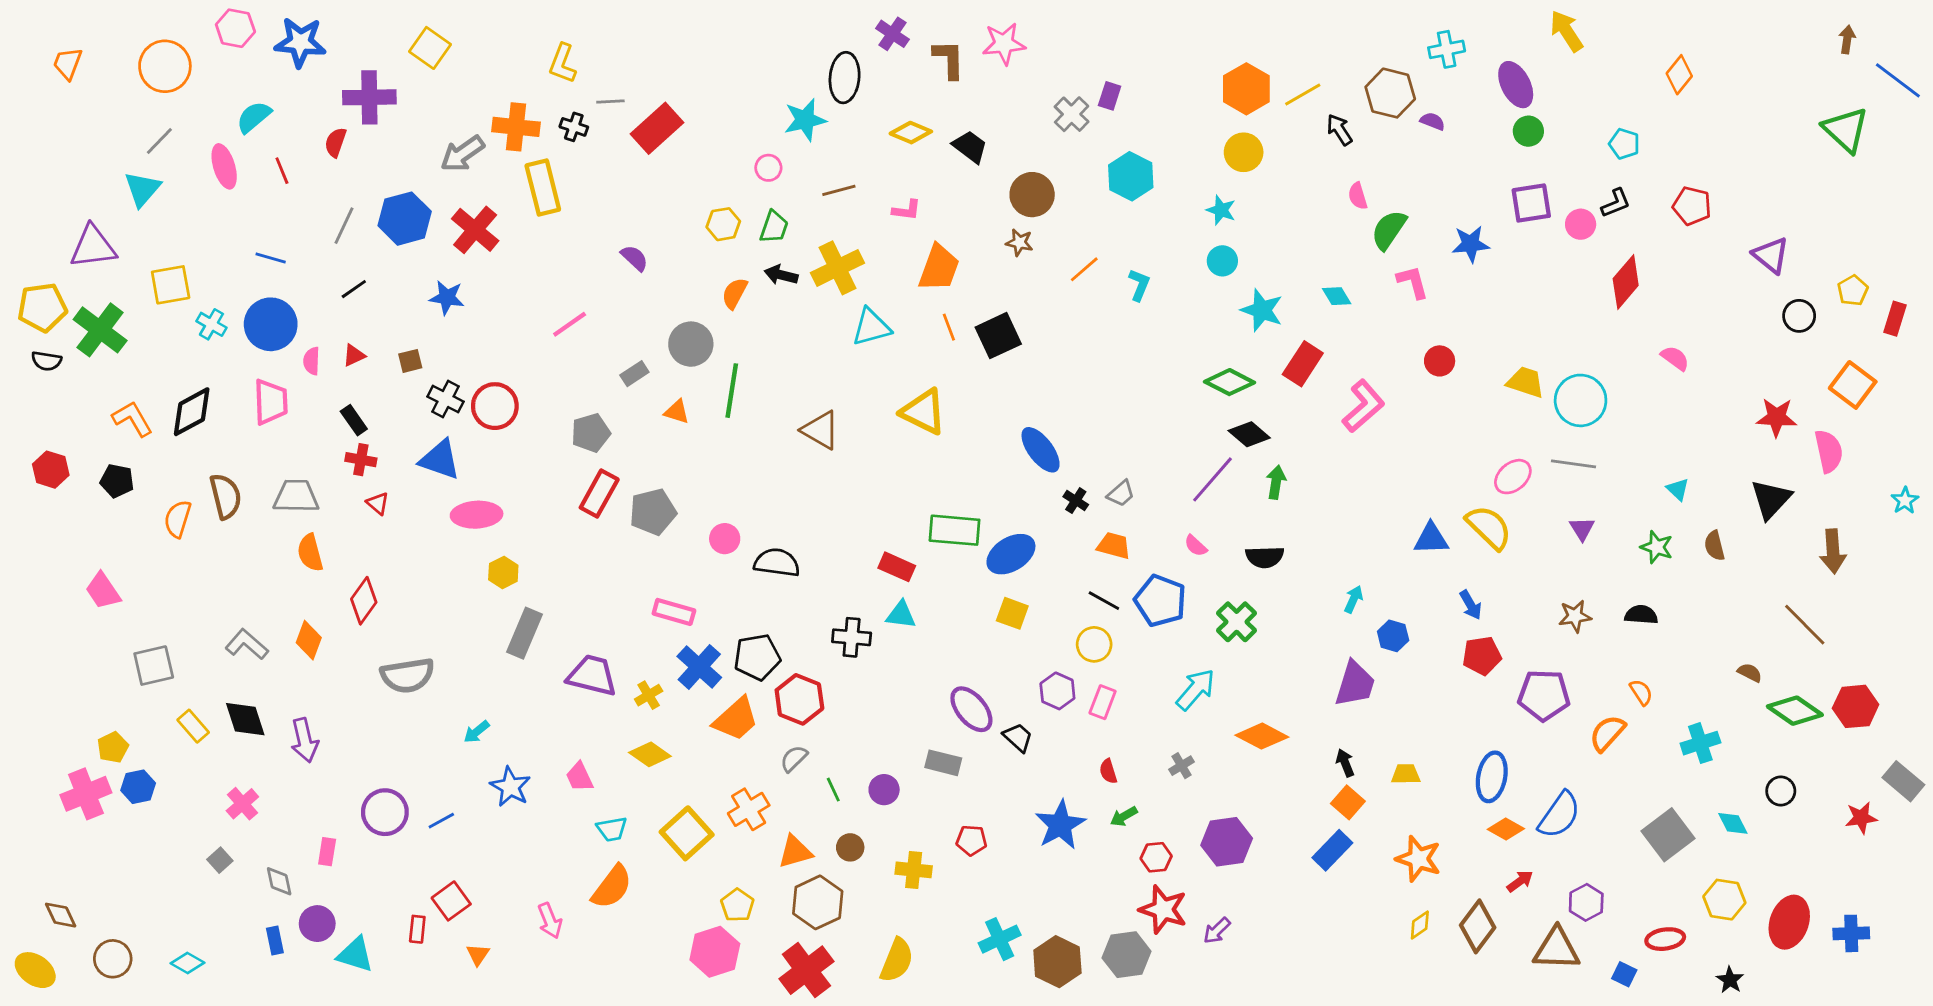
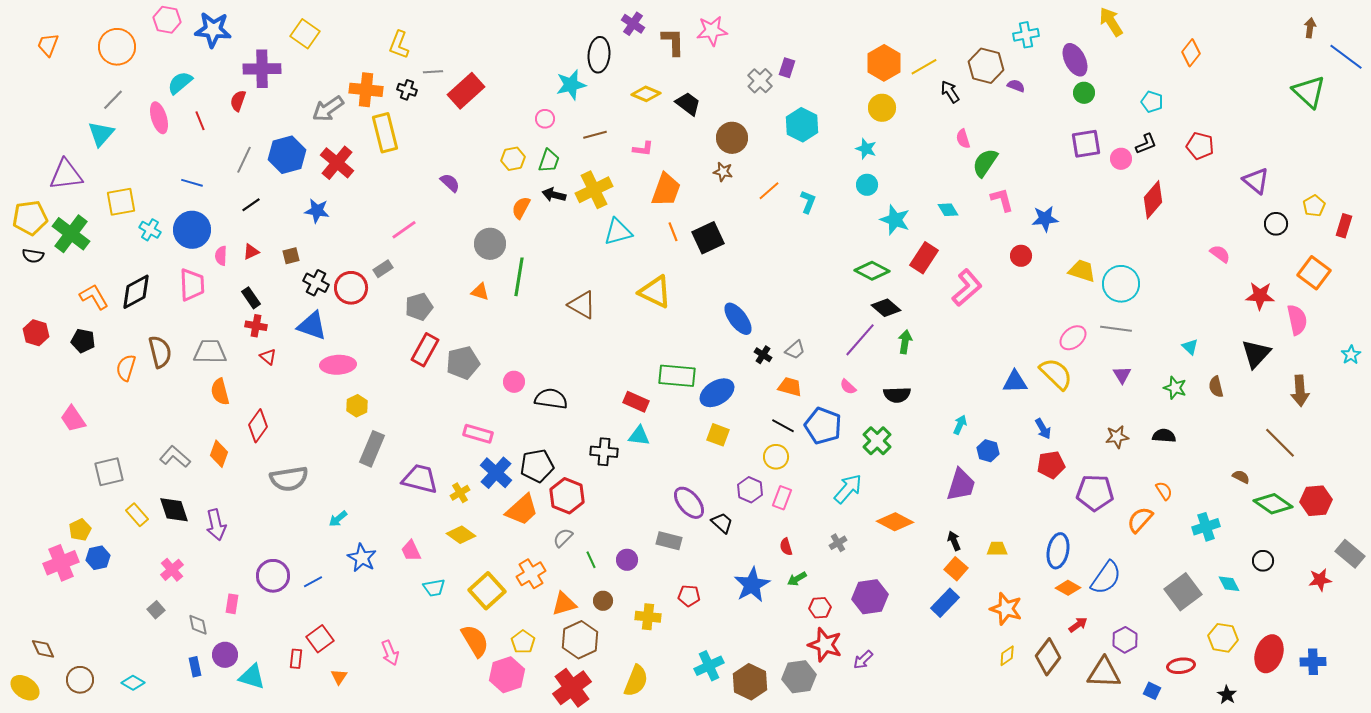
blue star: (1471, 244) -> (1045, 219), moved
pink semicircle: (1675, 358) -> (1220, 254), moved
gray rectangle: (634, 374) -> (383, 269), moved
orange semicircle: (612, 887) -> (475, 641), moved, turned -68

